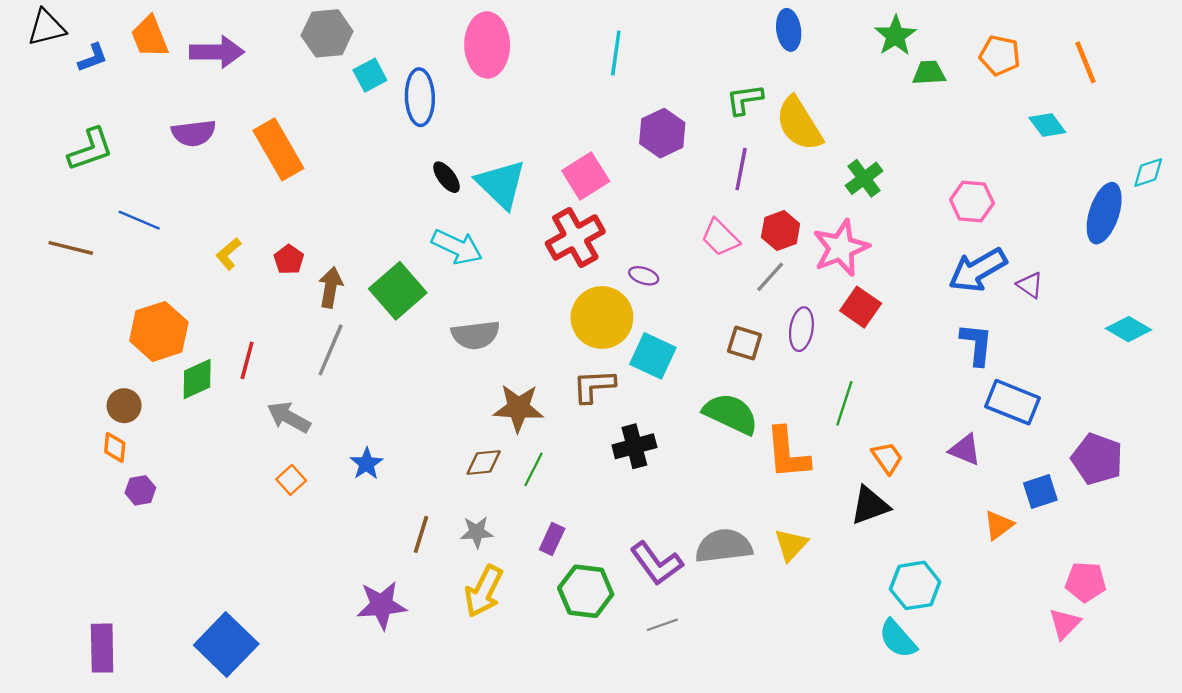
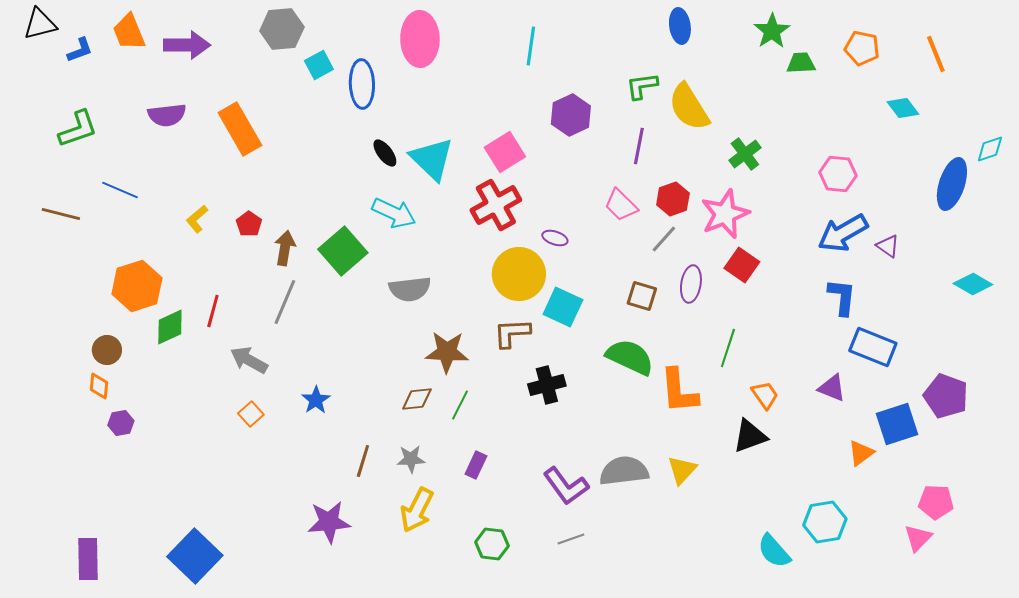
blue square: (1040, 491) -> (897, 424), size x1.4
cyan hexagon: (915, 585) -> (825, 522), moved
green hexagon: (586, 591) -> (492, 544), moved, size x0.7

